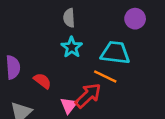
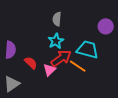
red arrow: (88, 96) -> (61, 58), moved
pink triangle: (69, 105) -> (49, 70), moved

